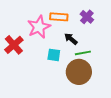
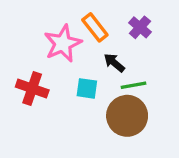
orange rectangle: (59, 17) -> (95, 27), turned 48
red cross: (14, 45) -> (32, 88), moved, turned -30

